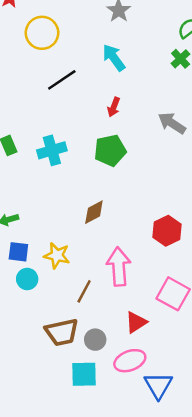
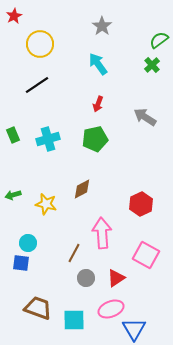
black line: (62, 80) -> (37, 85), moved
blue square: (18, 252) -> (21, 263), moved
yellow star: (57, 255) -> (46, 204), moved
brown trapezoid: (62, 332) -> (38, 308), moved, turned -148
gray circle: (95, 340) -> (86, 278), moved

